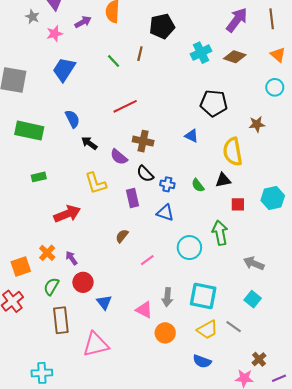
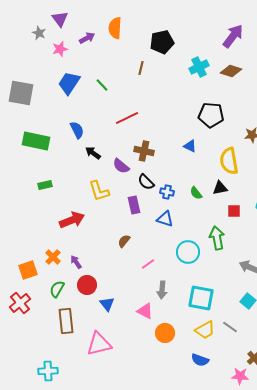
green line: (114, 61) -> (102, 85), moved
gray arrow: (167, 297) -> (162, 290), moved

